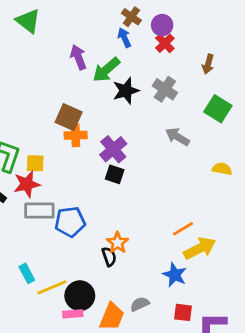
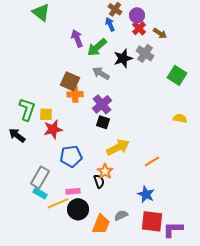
brown arrow: (208, 64) -> (160, 33), moved, turned -72
gray cross: (165, 89) -> (145, 53), moved
black star: (126, 91) -> (123, 58), moved
gray arrow: (177, 137) -> (101, 73), moved
red star: (27, 184) -> (53, 129), moved
gray rectangle: (39, 211) -> (40, 177), moved, turned -60
yellow arrow: (200, 248) -> (118, 147), moved
cyan rectangle: (27, 273) -> (40, 193), turned -32
red square: (183, 312) -> (152, 221), size x1.6
pink rectangle: (73, 314) -> (73, 191), moved

